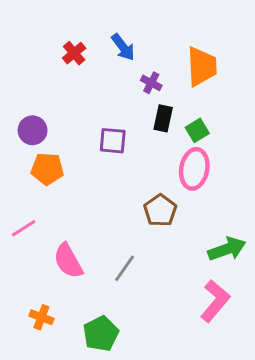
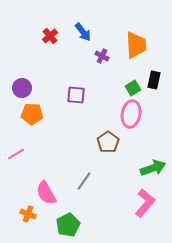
black rectangle: (163, 118) -> (154, 80), moved
pink semicircle: (68, 261) -> (46, 193), moved

